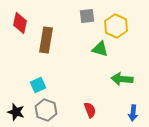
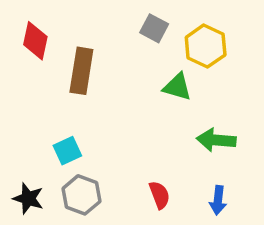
gray square: (87, 16) -> (154, 28), turned 35
blue arrow: (133, 113) -> (218, 200), moved

